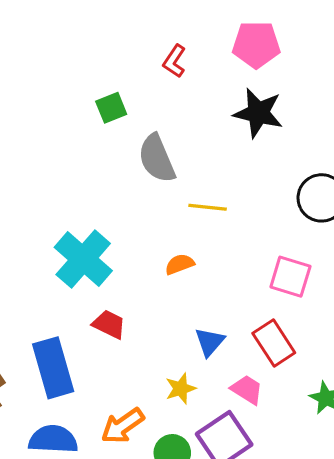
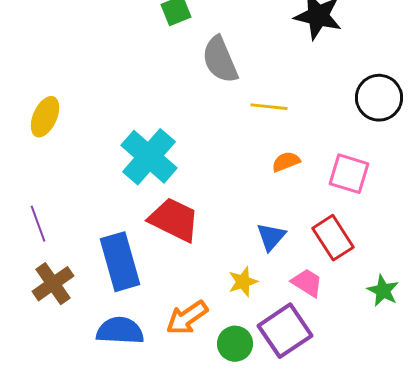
orange semicircle: (180, 264) -> (286, 162), moved
red trapezoid: (109, 324) -> (174, 220), size x1.6

